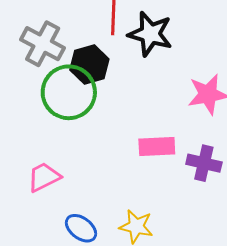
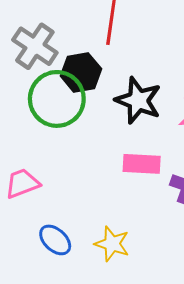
black star: (150, 34) -> (138, 100), moved

